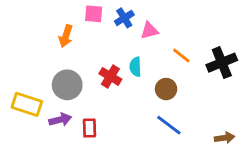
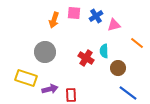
orange arrow: (66, 36) -> (54, 20), moved
gray circle: (67, 85) -> (45, 52), moved
brown circle: (166, 89) -> (118, 68), moved

